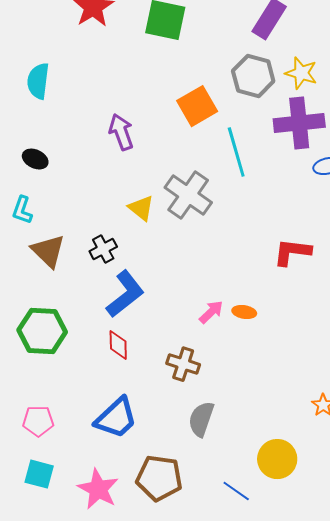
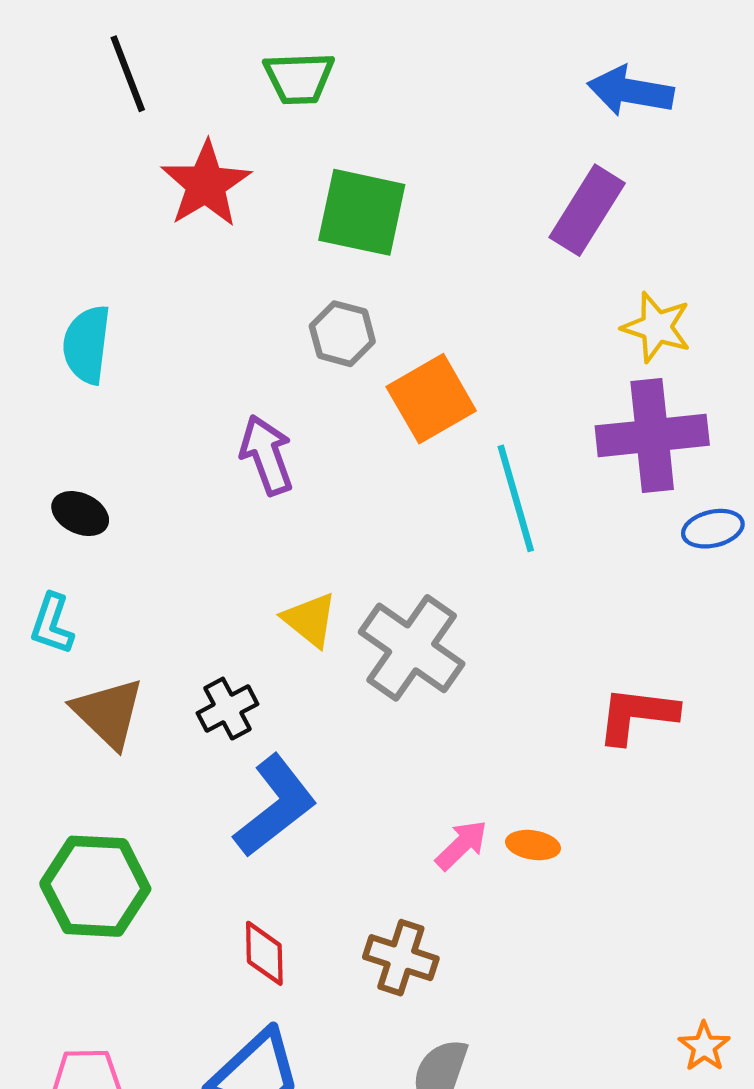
gray hexagon: (253, 76) -> (342, 334), moved, size x0.7
gray cross: (188, 195) -> (412, 648), moved
red diamond: (118, 345) -> (264, 953), moved

